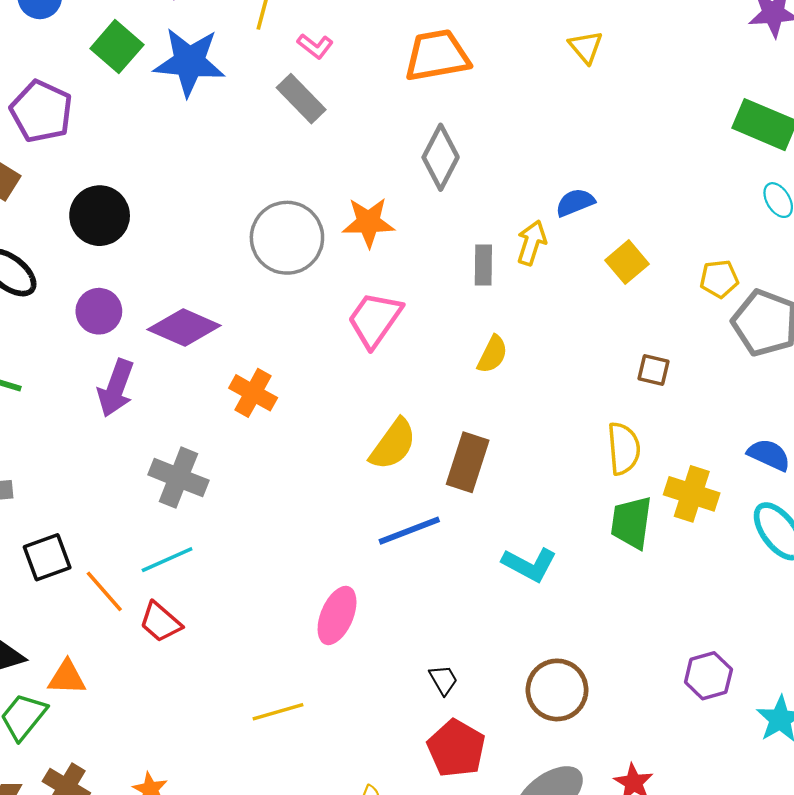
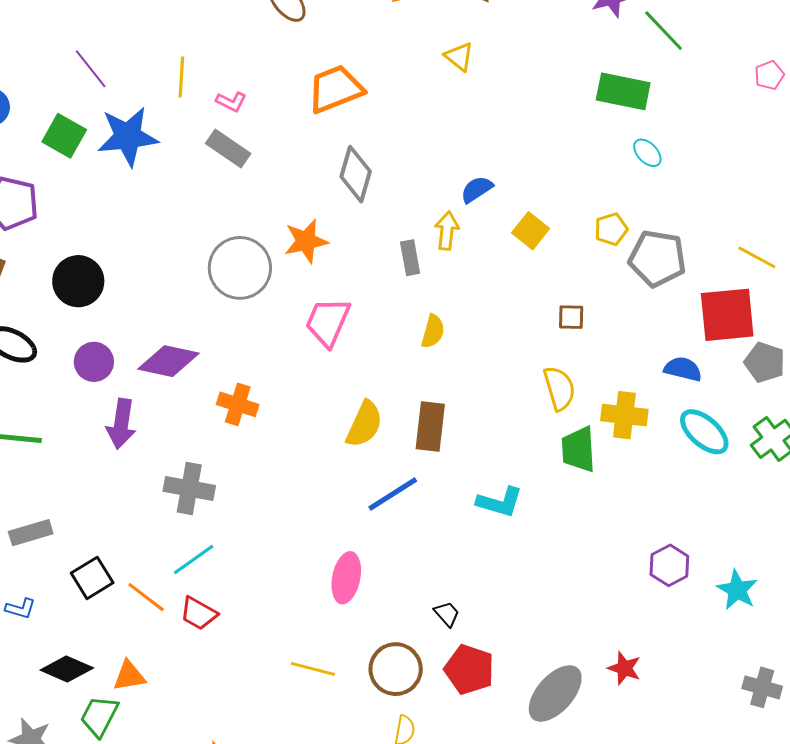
brown circle: (557, 690) -> (396, 669), moved
yellow line: (278, 712) -> (313, 669), turned 42

